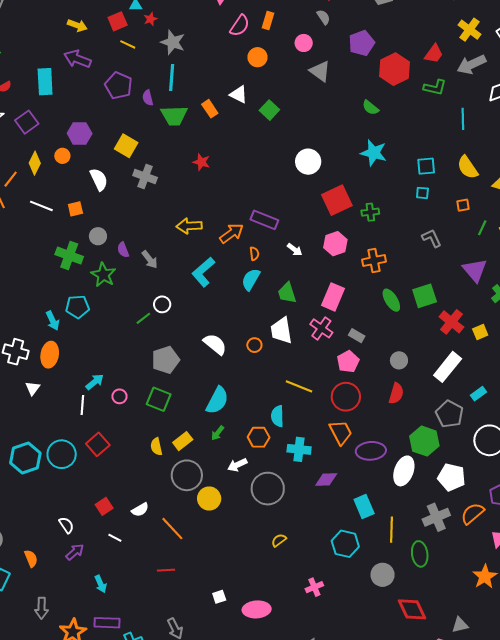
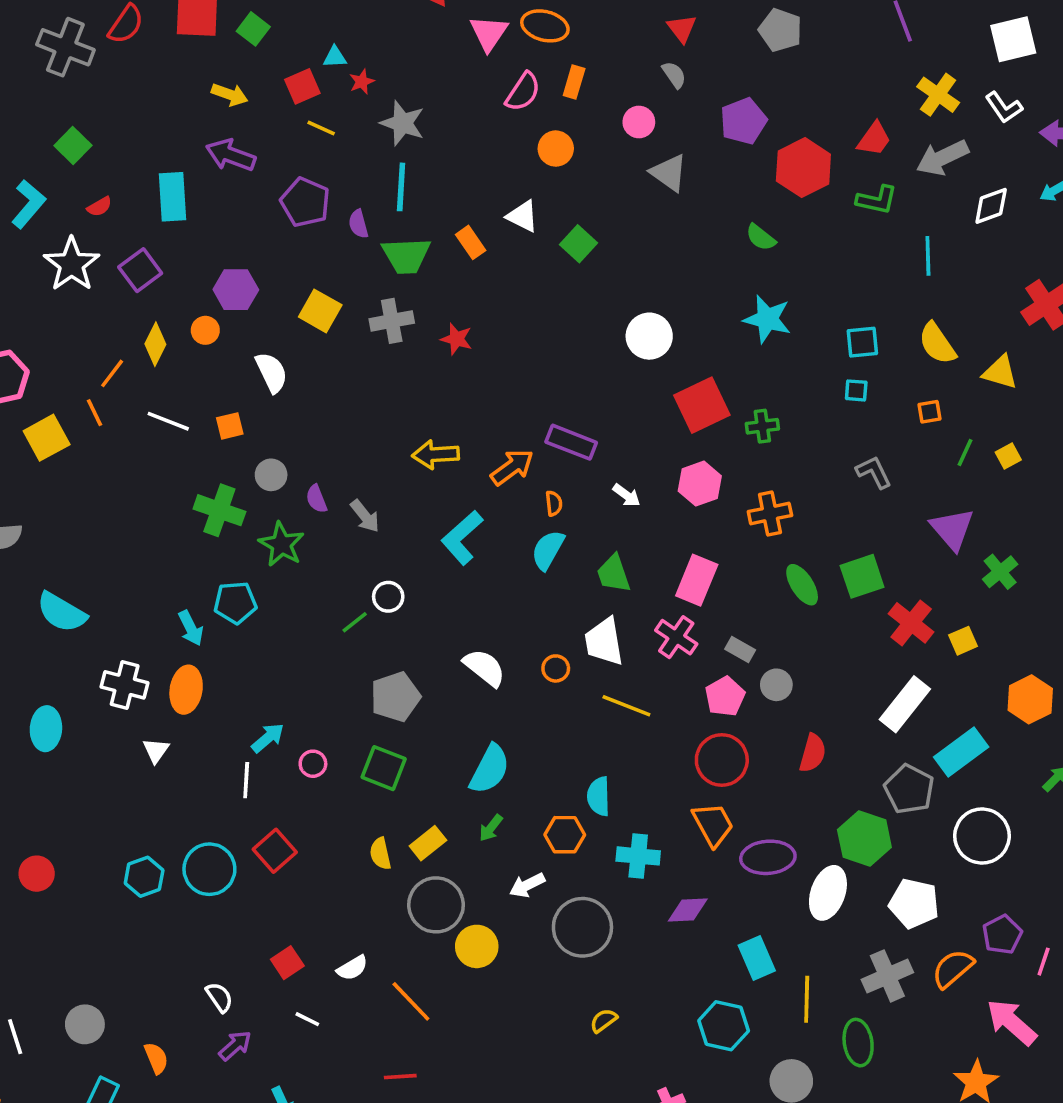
gray cross: (145, 176) -> (392, 321), moved, turned -30
gray circle: (399, 360) -> (776, 685), moved
yellow line: (299, 386) -> (626, 706), moved
cyan rectangle: (478, 394) -> (961, 752), size x1.8
cyan hexagon: (25, 458) -> (144, 877), size x0.7

